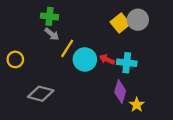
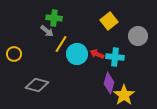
green cross: (50, 16) -> (54, 18), moved
gray circle: (138, 20) -> (138, 36), moved
yellow star: (137, 105) -> (124, 95), size x1.5

